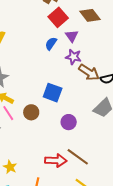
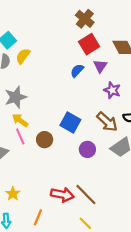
purple star: (73, 57) -> (112, 90), moved
brown arrow: (89, 72) -> (107, 122), moved
purple circle: (69, 122) -> (87, 149), moved

